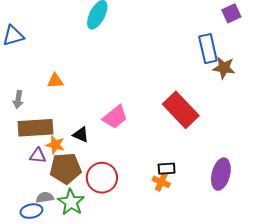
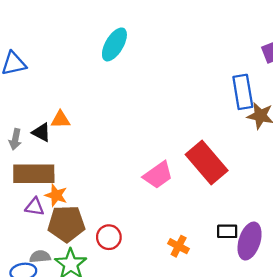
pink trapezoid: (115, 117) -> (158, 175), moved
black triangle: (81, 135) -> (41, 132), moved
black rectangle: (167, 169) -> (227, 231), moved
red circle: (102, 178) -> (109, 237), size x0.7

